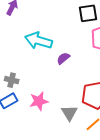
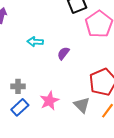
cyan arrow: (39, 41) -> (35, 42), size x0.6

